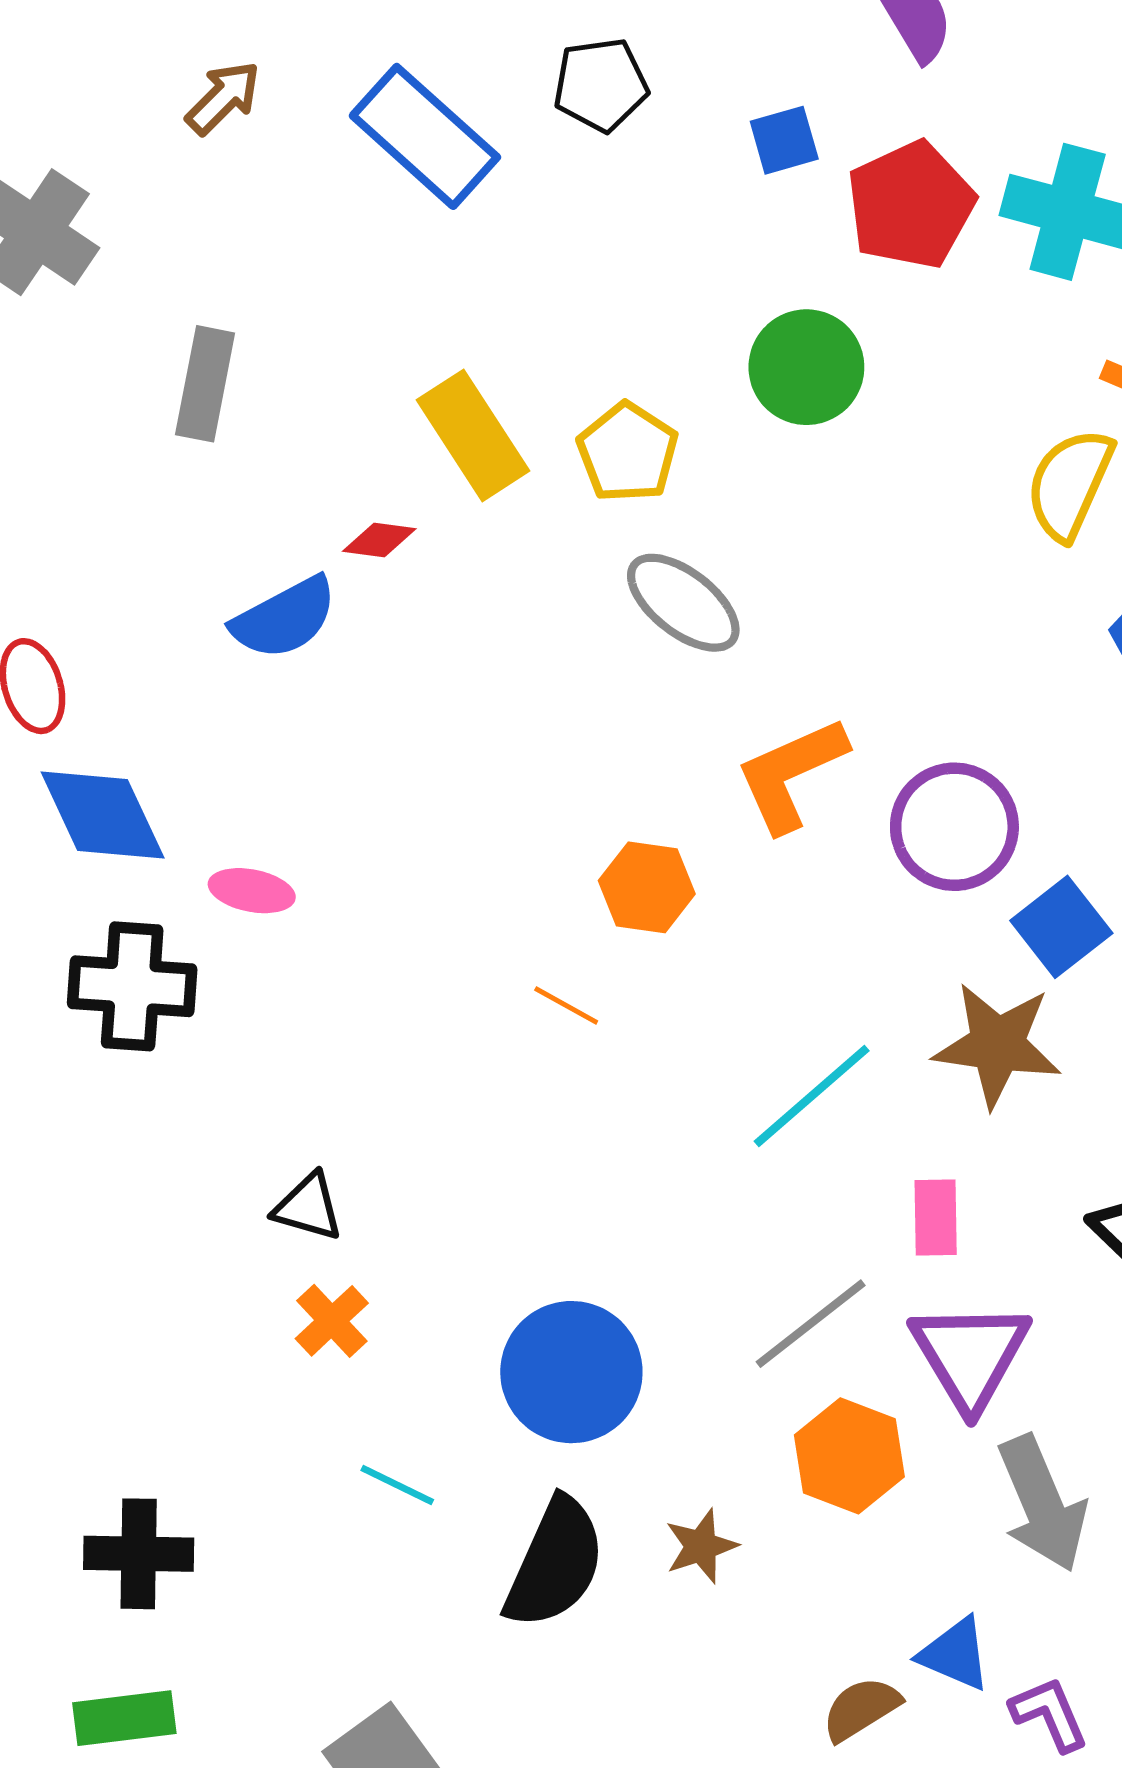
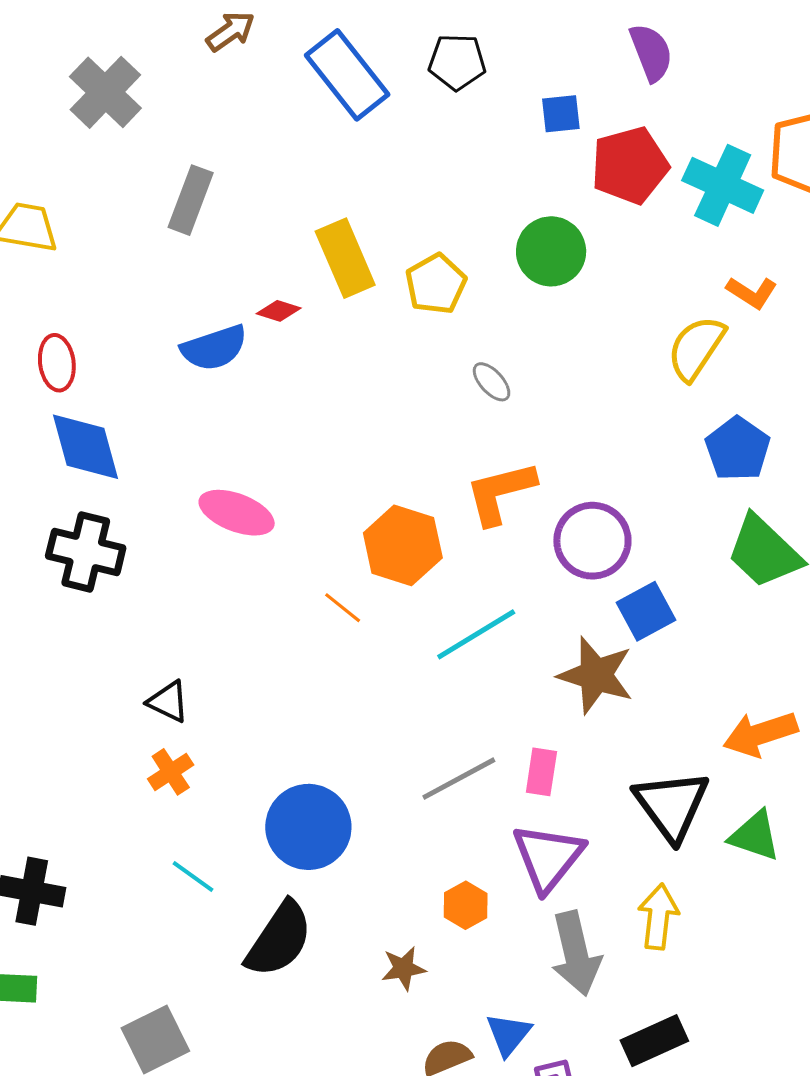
gray ellipse: (683, 603) -> (492, 382), moved, size x0.6
orange hexagon: (647, 887) -> (403, 545), size x1.4
pink ellipse: (252, 891) -> (237, 513), moved, size x1.5
cyan line: (812, 1096) -> (476, 634), moved
gray line: (811, 1324) -> (459, 779), moved
orange hexagon: (849, 1456) -> (466, 905), size x0.7
brown star: (701, 1546) -> (403, 968), moved
blue triangle: (955, 1654) -> (508, 1034), turned 36

